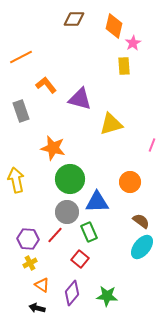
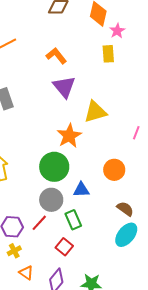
orange L-shape: (46, 85) -> (56, 56), moved
purple triangle: (80, 99) -> (64, 87), turned 35
orange star: (53, 148) -> (69, 136), moved, turned 30
blue triangle: (97, 202) -> (81, 190), size x0.7

